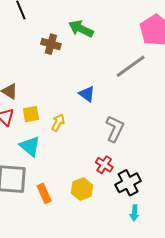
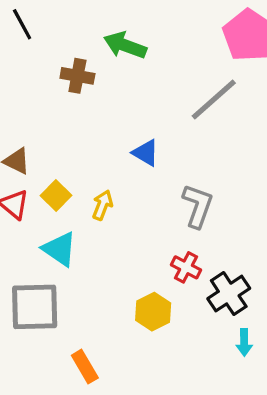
yellow square: (31, 114) -> (56, 195), turned -30
orange rectangle: (44, 193) -> (85, 367), moved

